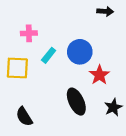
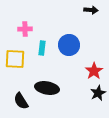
cyan rectangle: (49, 55) -> (42, 48), turned -32
red star: (99, 75) -> (94, 71), moved
black ellipse: (76, 102) -> (47, 88), moved, turned -55

